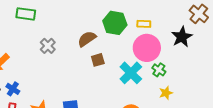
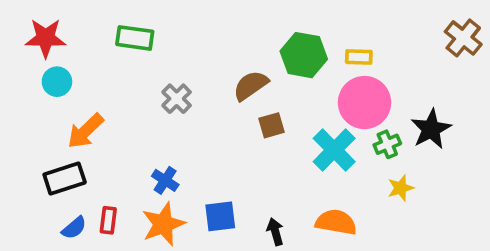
black star: (182, 37) -> (431, 129), moved
green cross: (159, 70) -> (387, 144), turned 32
blue cross: (13, 89) -> (165, 180), moved

